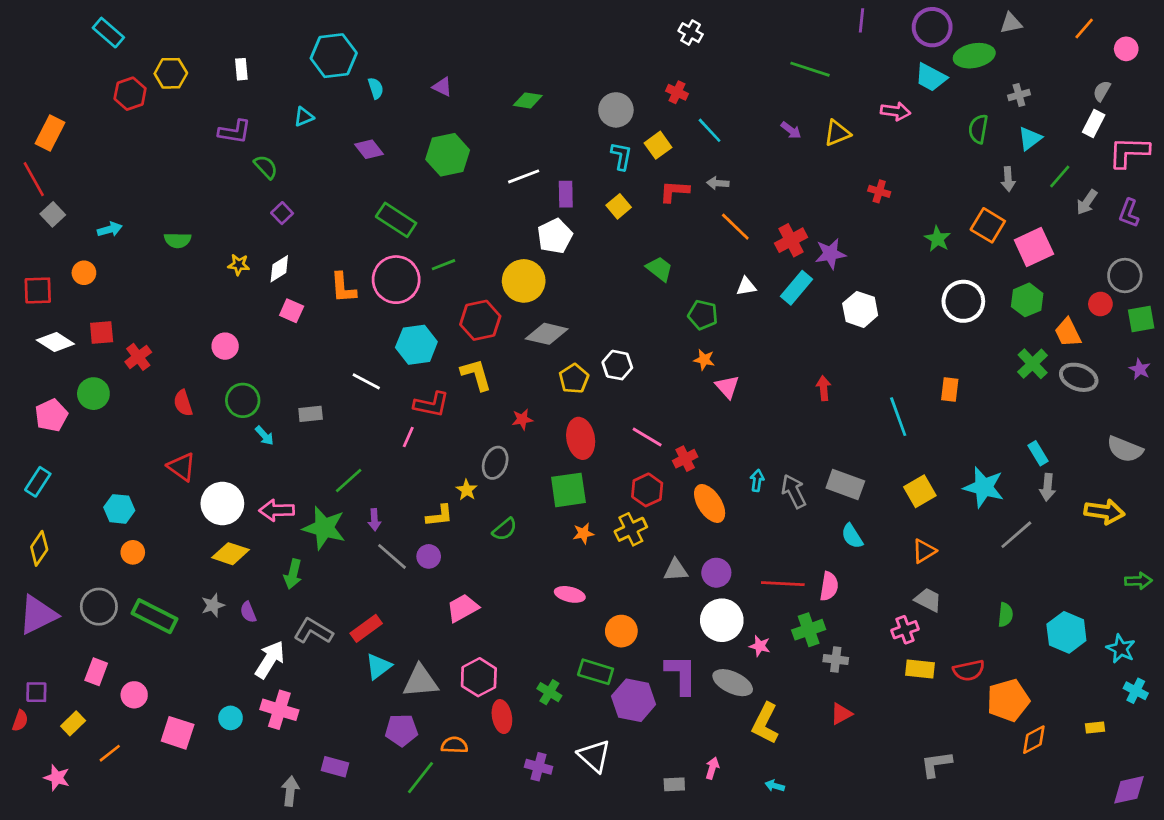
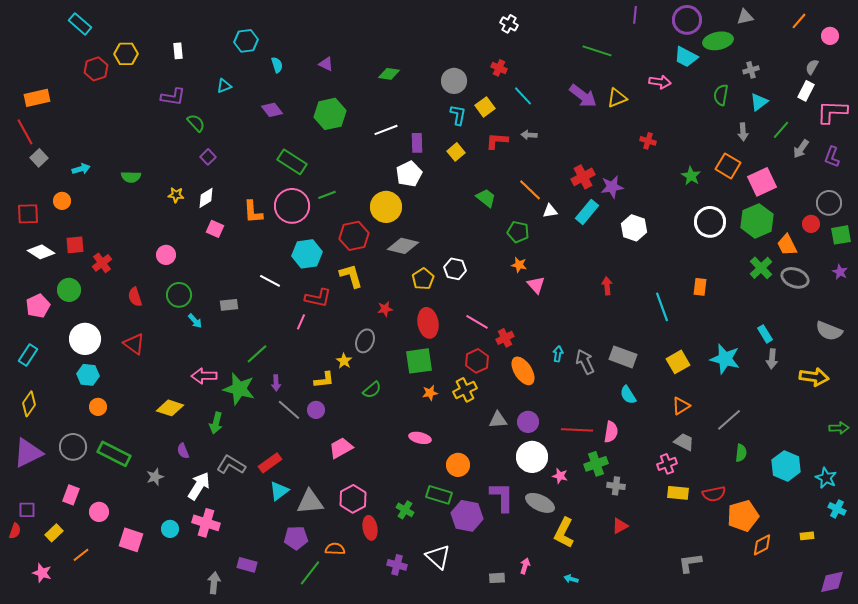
cyan hexagon: (334, 56) -> (246, 41), size x0.7
purple arrow: (791, 130) -> (583, 96), size x1.8
orange rectangle: (50, 133) -> (37, 98), turned 50
orange line: (735, 227) -> (530, 190), moved
green hexagon: (1027, 300) -> (757, 221), size x1.4
white circle: (222, 503) -> (85, 339), moved
gray line: (1016, 535) -> (729, 420), moved
gray star: (213, 605) -> (155, 477), moved

